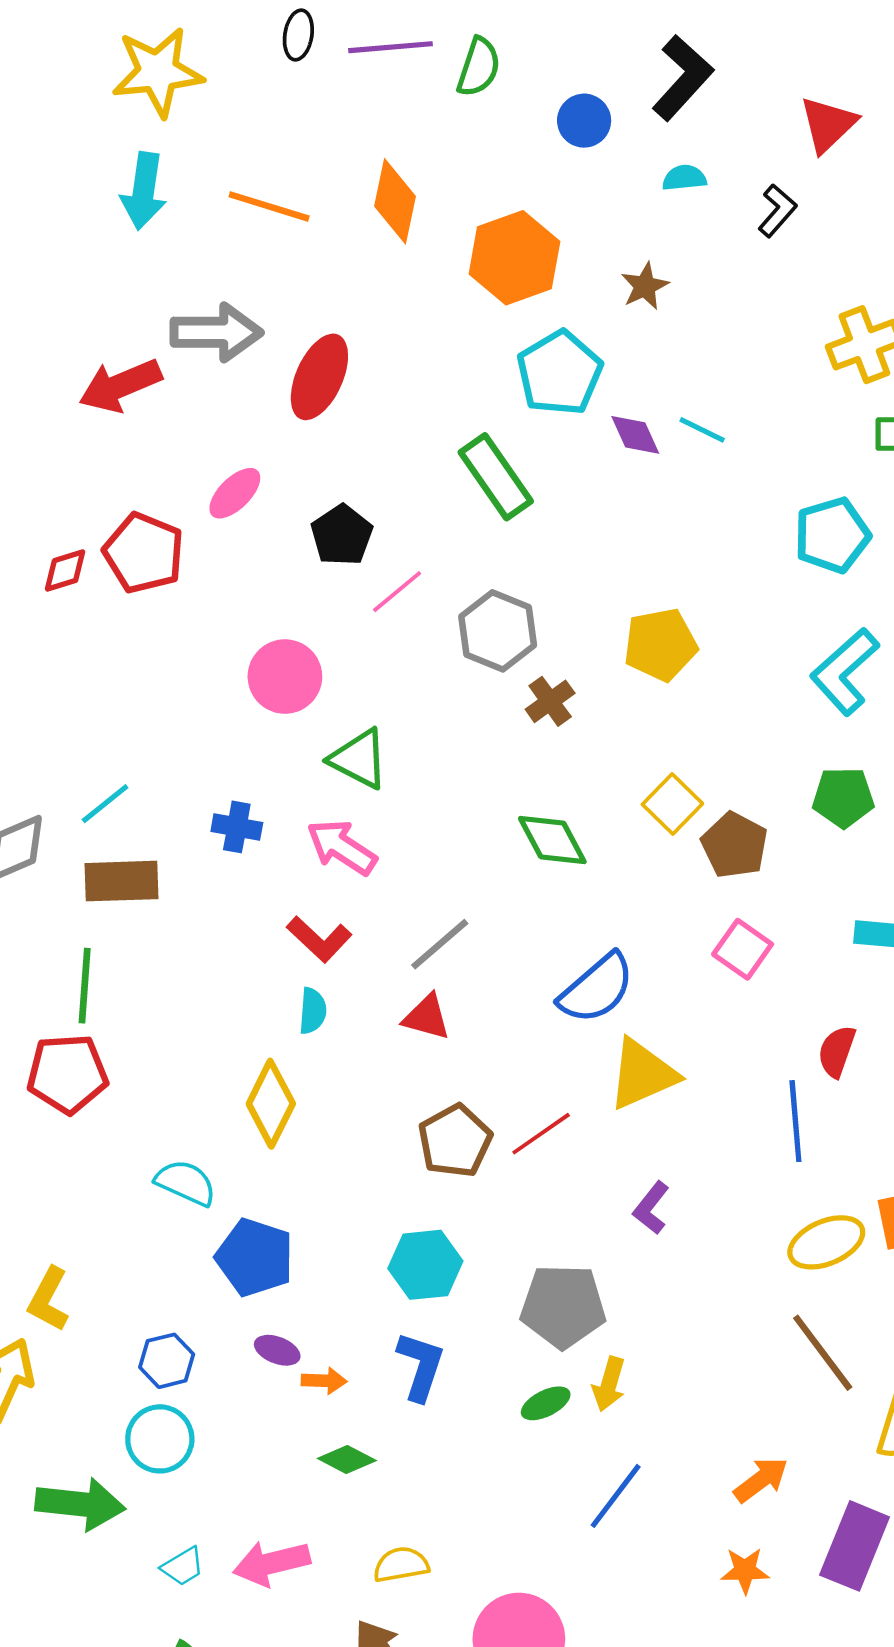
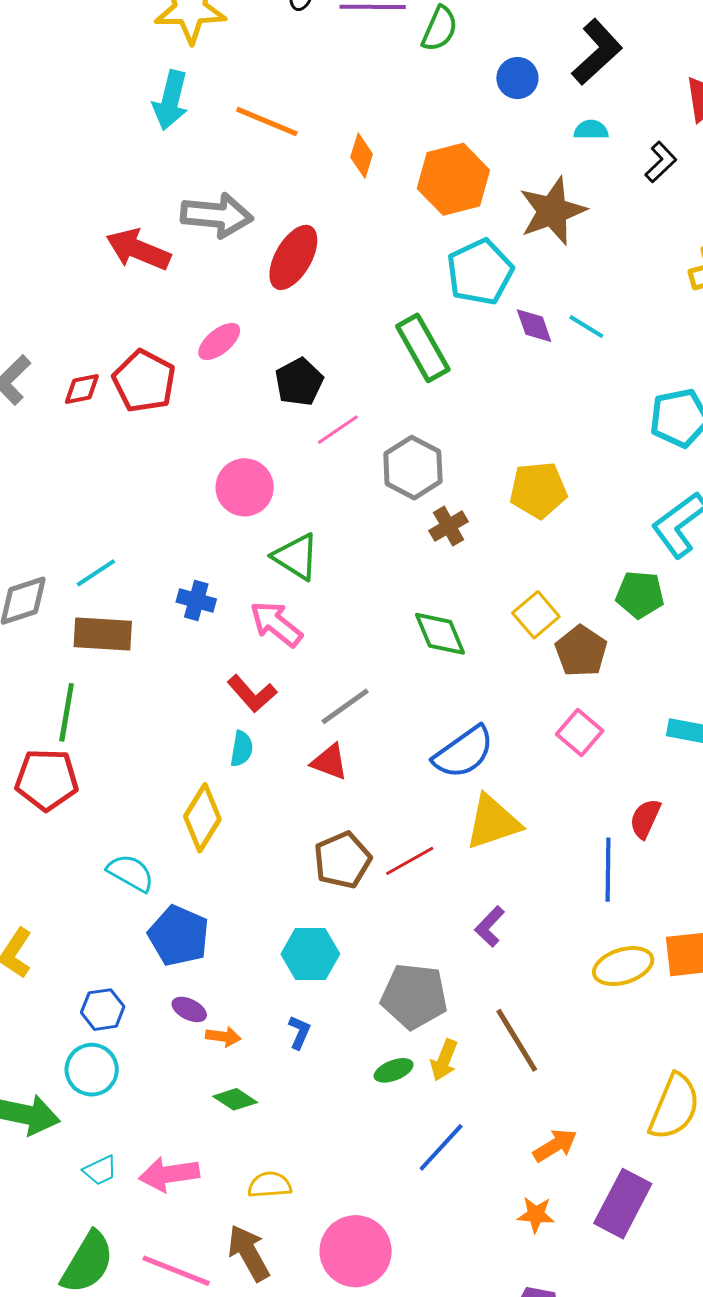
orange diamond: (395, 201) -> (362, 156), moved, size x0.7
brown star: (645, 286) -> (552, 211), size x1.8
red arrow: (120, 386) -> (138, 250), turned 40
green pentagon: (843, 797) -> (640, 595), moved
brown line: (823, 1353) -> (517, 1040), moved
blue L-shape: (421, 1366) -> (299, 1032), size x0.6

